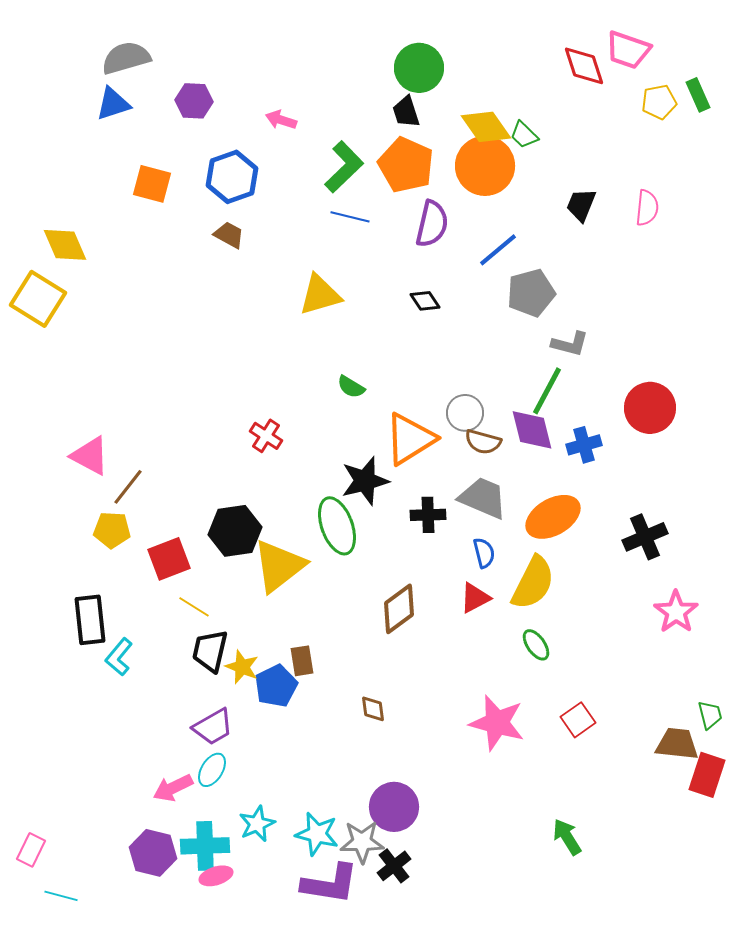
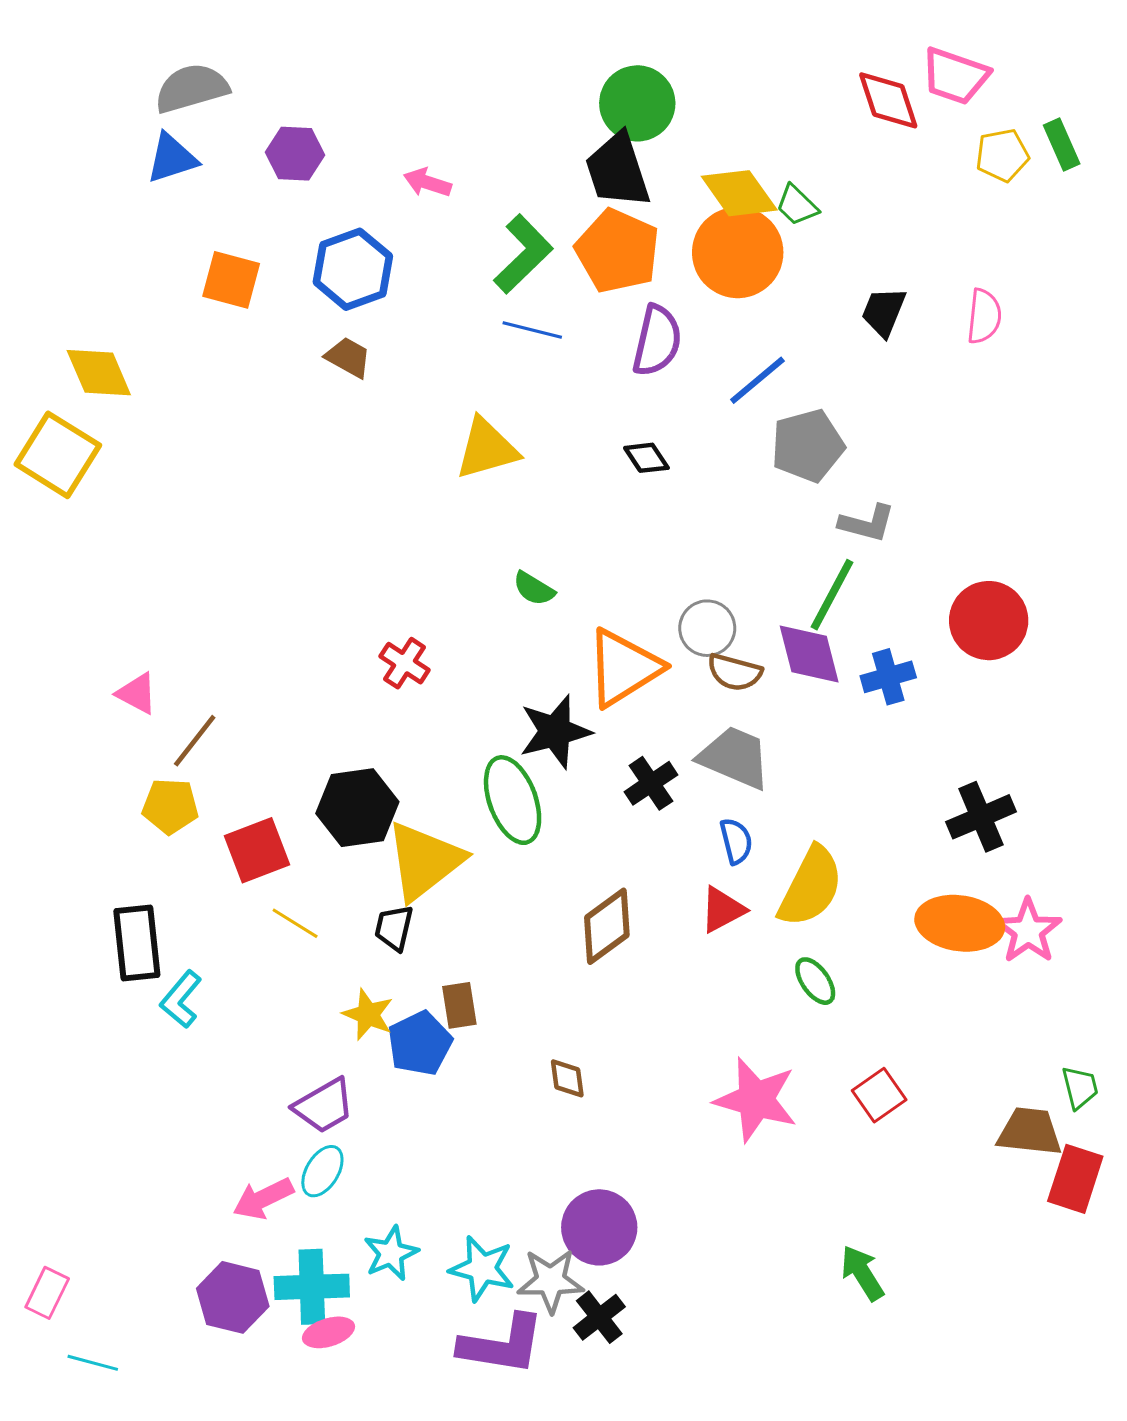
black trapezoid: (406, 112) -> (617, 170), size x1.6
pink triangle: (90, 456) -> (137, 694), size x0.7
black cross: (428, 515) -> (651, 783), turned -32
orange ellipse: (553, 517) -> (960, 923), moved, turned 38
black trapezoid: (210, 651) -> (394, 928), moved, size x0.7

